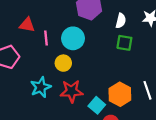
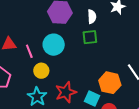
green square: (124, 43) -> (90, 37), moved
yellow circle: (63, 63) -> (41, 71), moved

